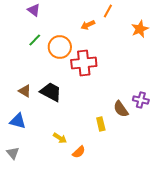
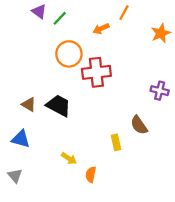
green line: (35, 40) -> (60, 18), moved
purple cross: (141, 100) -> (160, 91), moved
orange semicircle: (79, 152) -> (91, 175), turned 144

